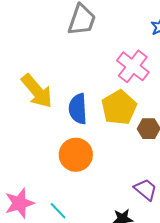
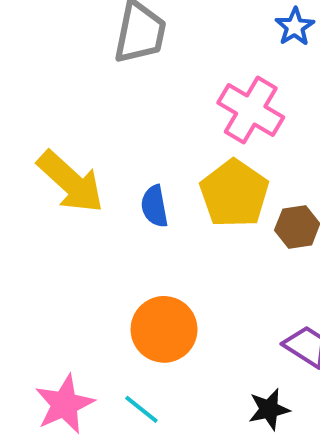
blue semicircle: (78, 109) -> (155, 206), size x0.7
orange circle: (76, 155) -> (164, 329), moved

